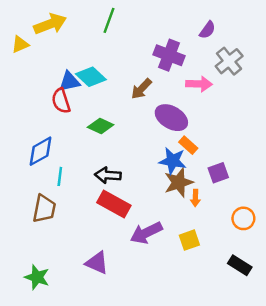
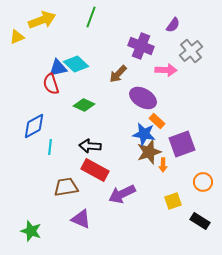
purple square: (218, 173) -> (182, 144), size x1.5
brown trapezoid: (44, 209) -> (66, 187), moved, turned -110
yellow square: (189, 240) -> (173, 201), moved

